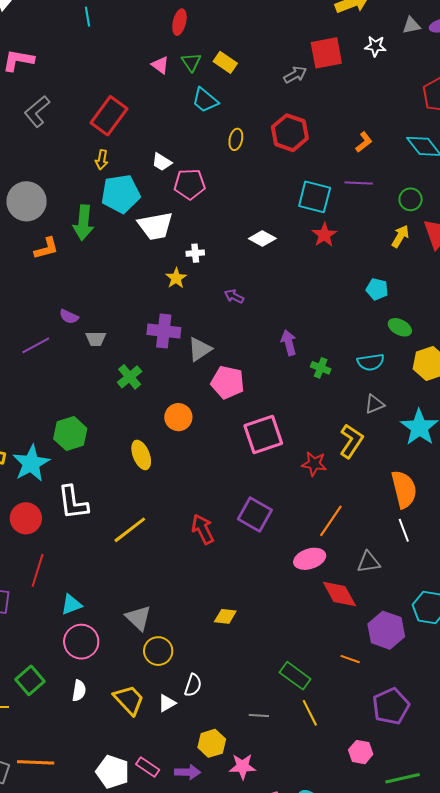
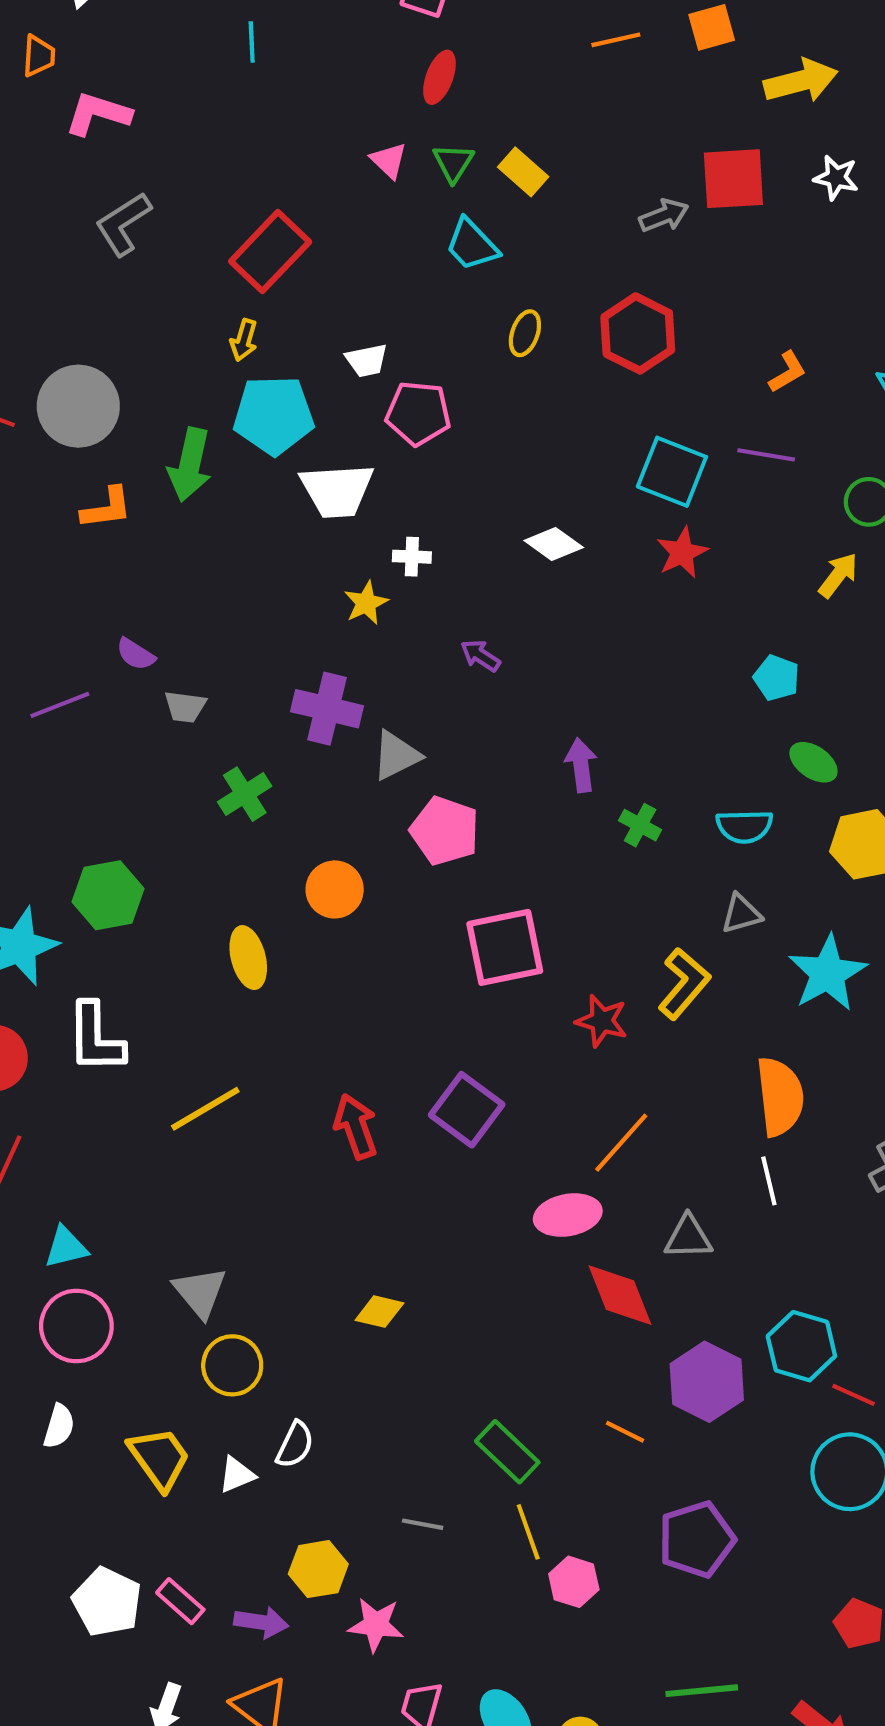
white trapezoid: (162, 162) -> (367, 360), turned -50
pink hexagon: (361, 752) -> (574, 1582), moved

